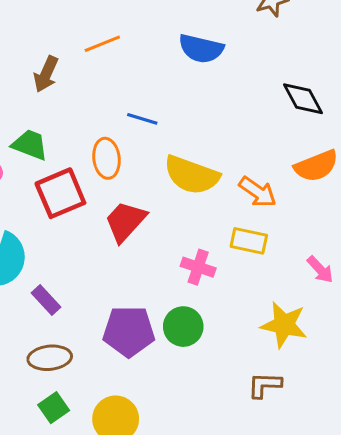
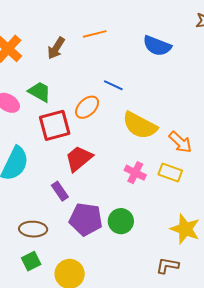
orange ellipse: (106, 158) -> (87, 107), turned 45
red trapezoid: (125, 221) -> (79, 158), moved
pink cross: (198, 267) -> (135, 173), moved
purple rectangle: (46, 300) -> (60, 191), moved

